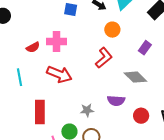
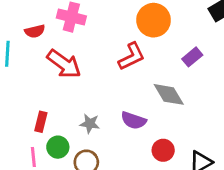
orange circle: (112, 30) -> (154, 20), size x1.5
red semicircle: (33, 47) -> (35, 31), moved
red rectangle: (40, 112) -> (41, 122), moved, size x0.6

